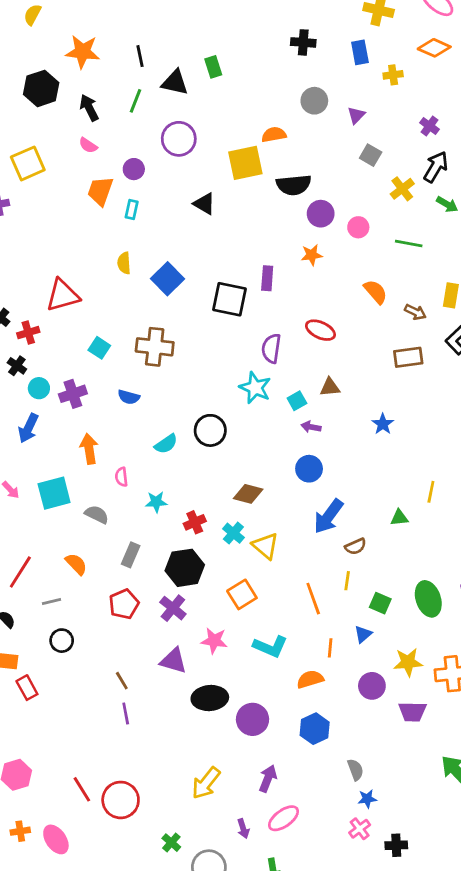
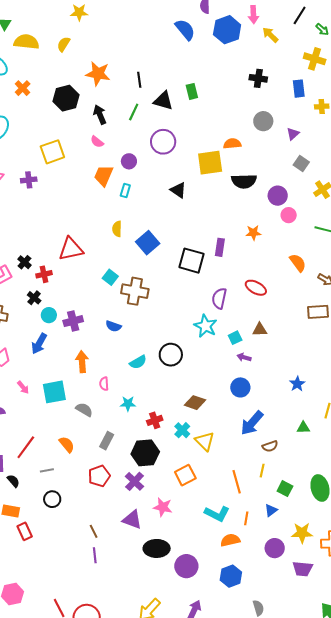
purple circle: (321, 214) -> (278, 196), moved
cyan square: (99, 348) -> (110, 277), moved
blue star: (383, 424) -> (297, 384), moved
cyan L-shape: (270, 647) -> (217, 514), moved

